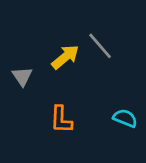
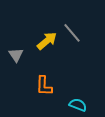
cyan semicircle: (125, 118) -> (78, 105), moved

